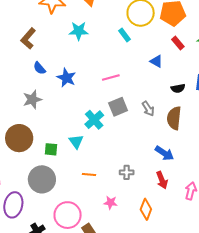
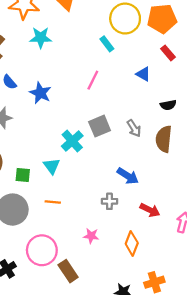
cyan star: (79, 31) -> (41, 38), moved
pink line: (111, 78) -> (93, 80), moved, turned -48
blue arrow: (164, 153) -> (128, 176), moved
orange line: (89, 175) -> (53, 202), moved
red arrow: (162, 180) -> (150, 210), turned -42

